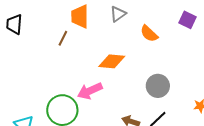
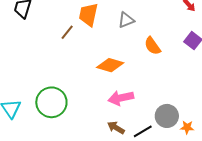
gray circle: (158, 86) -> (167, 116), moved
pink arrow: (90, 91) -> (121, 98), moved

